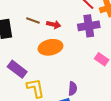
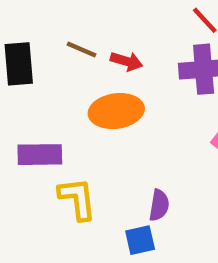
purple rectangle: (17, 69) -> (40, 155), turned -42

